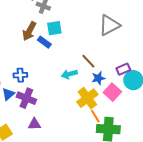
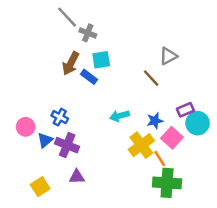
gray triangle: (109, 25) -> (168, 56), size x0.7
brown line: (88, 61) -> (151, 78), moved
blue cross: (20, 75) -> (60, 117), turned 32
orange line: (95, 116) -> (160, 159), moved

